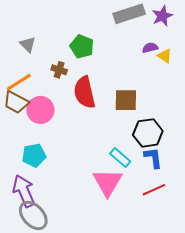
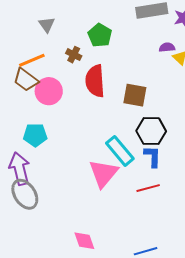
cyan rectangle: (120, 158) -> (120, 151), size x1.4

